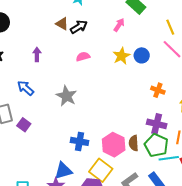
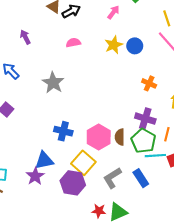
purple arrow: (37, 54) -> (25, 37), turned -32

